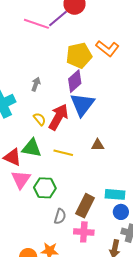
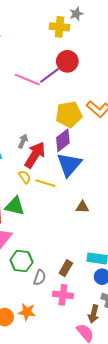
red arrow: (58, 117) -> (35, 155), moved
yellow line: (63, 153) -> (45, 183), moved
green hexagon: (45, 188) -> (21, 261), moved
brown rectangle: (85, 206) -> (66, 268), size x0.7

